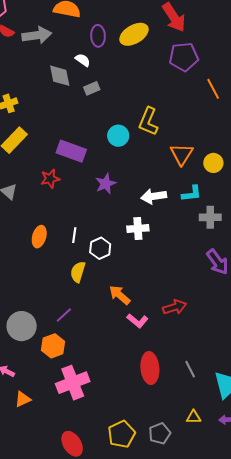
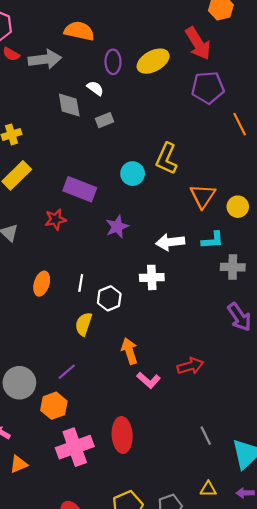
orange arrow: (120, 295) -> (129, 351), turned 30
red ellipse: (150, 368) -> (122, 435), moved

